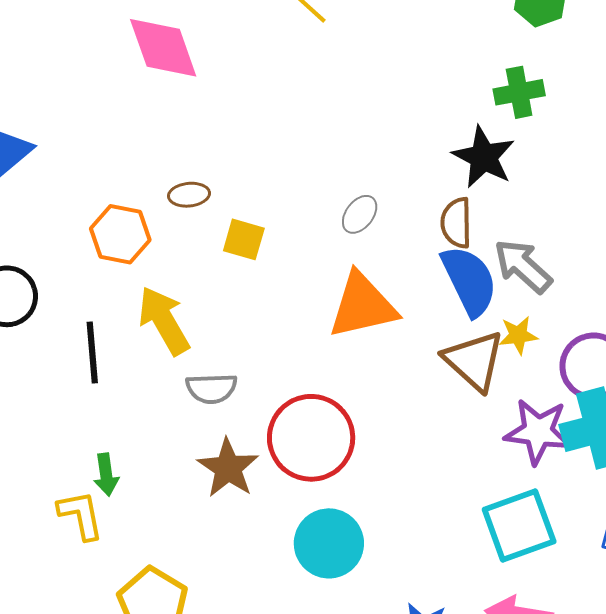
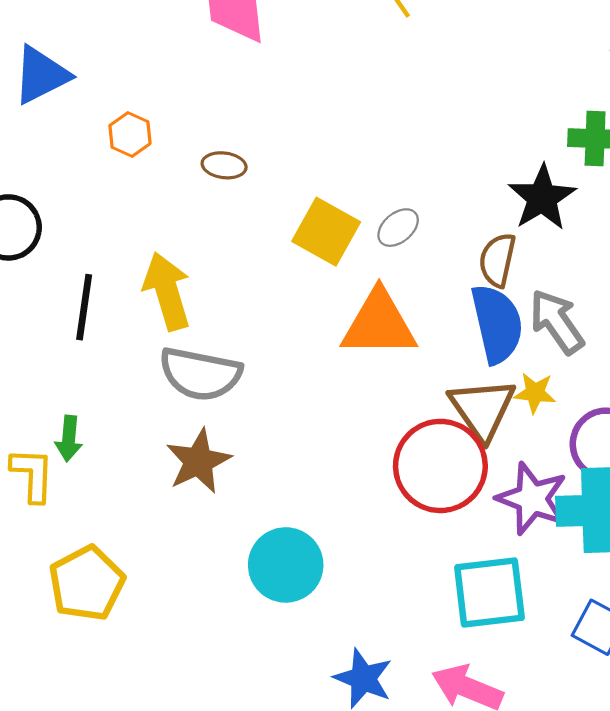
orange hexagon: (120, 234) -> (130, 135), moved, size x0.7
yellow square: (244, 239) -> (326, 232), moved, size x1.4
gray semicircle: (211, 388) -> (200, 374), size x1.5
red circle: (311, 438) -> (440, 466), moved

